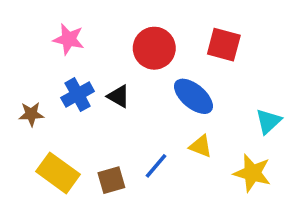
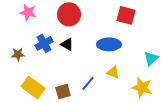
pink star: (69, 39) -> (28, 12), moved
red circle: (154, 48) -> (69, 14), moved
blue ellipse: (193, 96) -> (109, 44), turned -40

